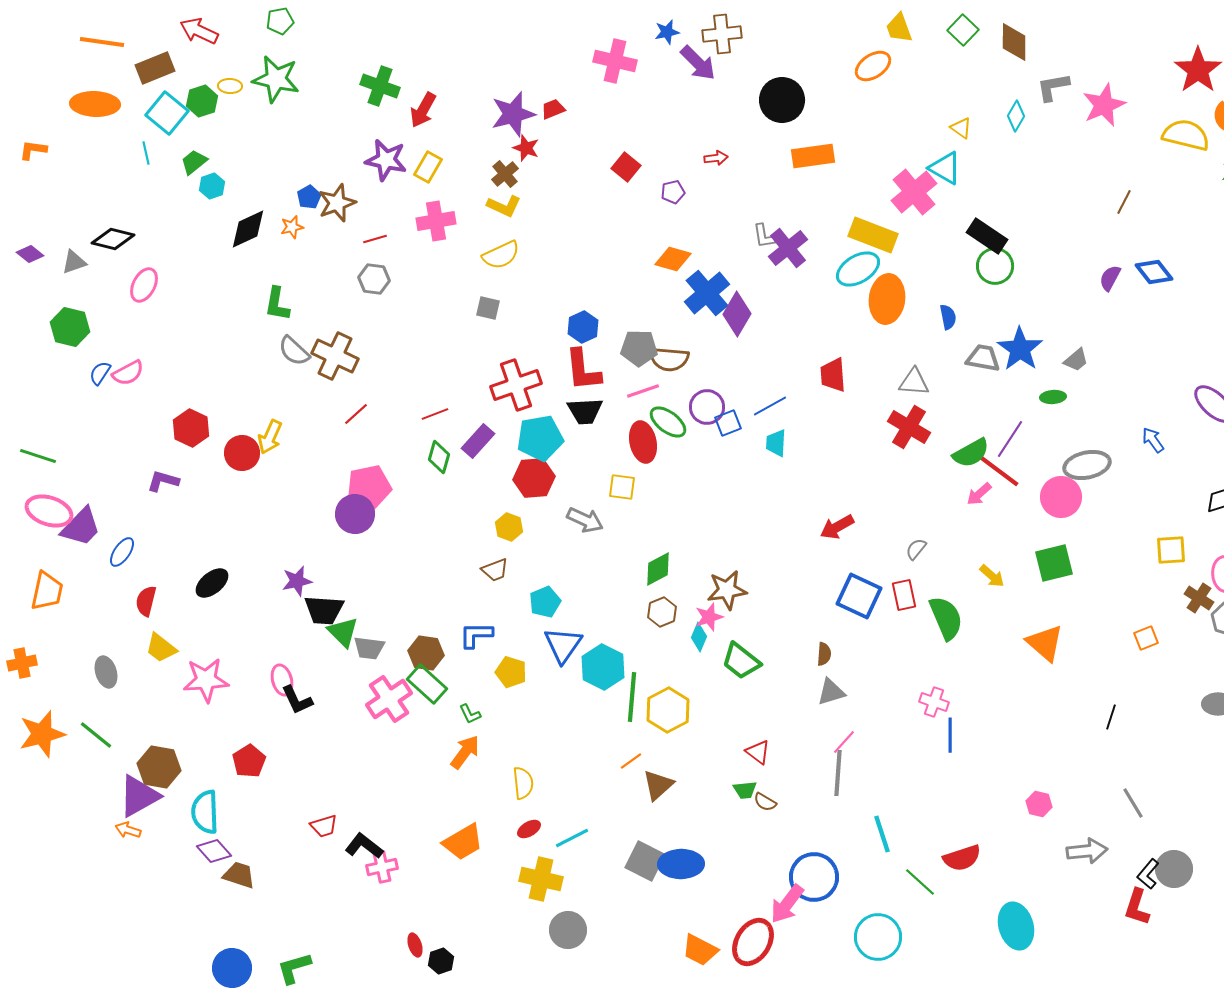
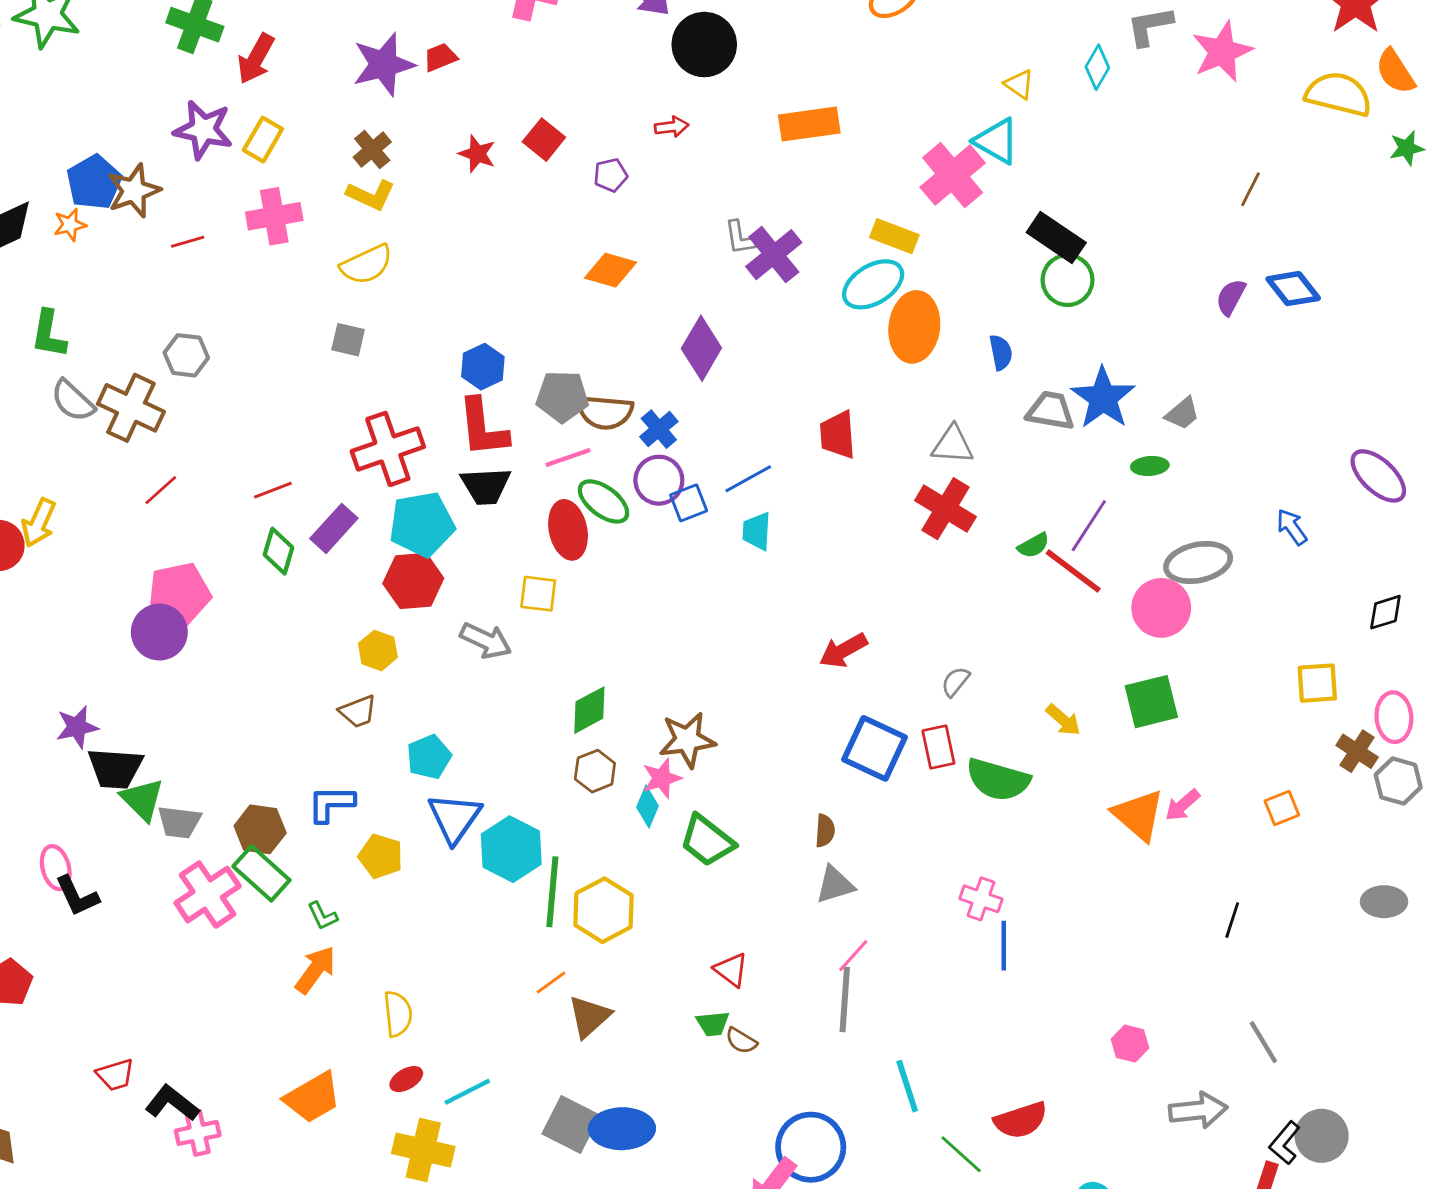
black circle: (782, 100) -> (704, 45), moved
red star: (526, 148) -> (477, 154), moved
blue pentagon: (309, 197) -> (94, 182), size x1.6
yellow rectangle: (873, 235) -> (894, 236), size x0.7
gray hexagon: (374, 279) -> (186, 355), moved
blue cross: (707, 293) -> (659, 429), moved, size x0.6
green semicircle: (971, 453) -> (1033, 545), size x0.6
pink arrow: (979, 494) -> (1182, 805), moved
green semicircle: (946, 618) -> (998, 780), turned 129

